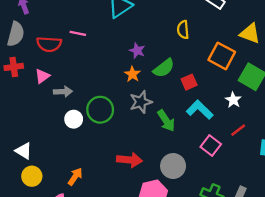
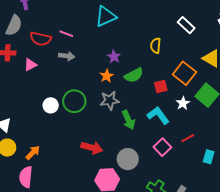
red square: (189, 82) -> (161, 86), moved
gray arrow: (63, 92) -> (67, 56), moved
white star: (233, 100) -> (183, 103), moved
orange arrow: (75, 176) -> (33, 153), moved

